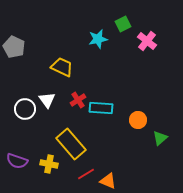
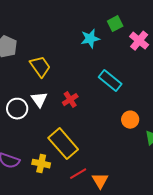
yellow trapezoid: (62, 67) -> (40, 67), moved, turned 30
cyan rectangle: (101, 108) -> (110, 81), moved, turned 35
orange triangle: (108, 181) -> (100, 181), turned 36

